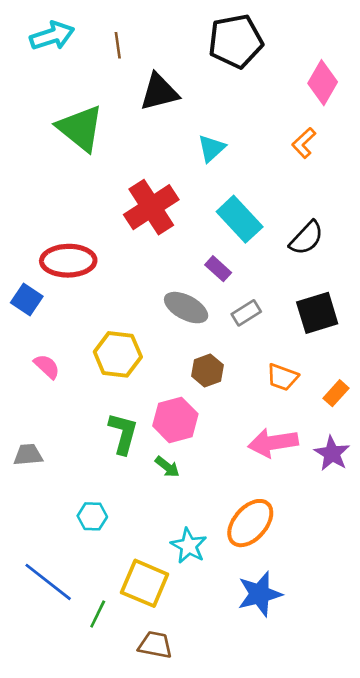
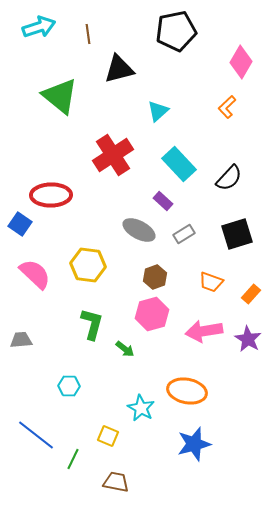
pink semicircle: (47, 366) -> (35, 274), size x1.6
pink hexagon: (175, 420) -> (152, 314), moved
orange ellipse: (250, 523) -> (187, 391), turned 60
yellow square: (145, 583) -> (108, 436), size x0.6

